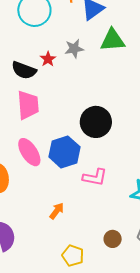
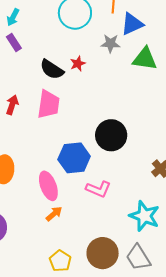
gray star: (74, 49) -> (110, 43), moved
pink ellipse: (29, 152) -> (48, 186), moved
brown circle: (113, 239) -> (103, 253), size x1.8

